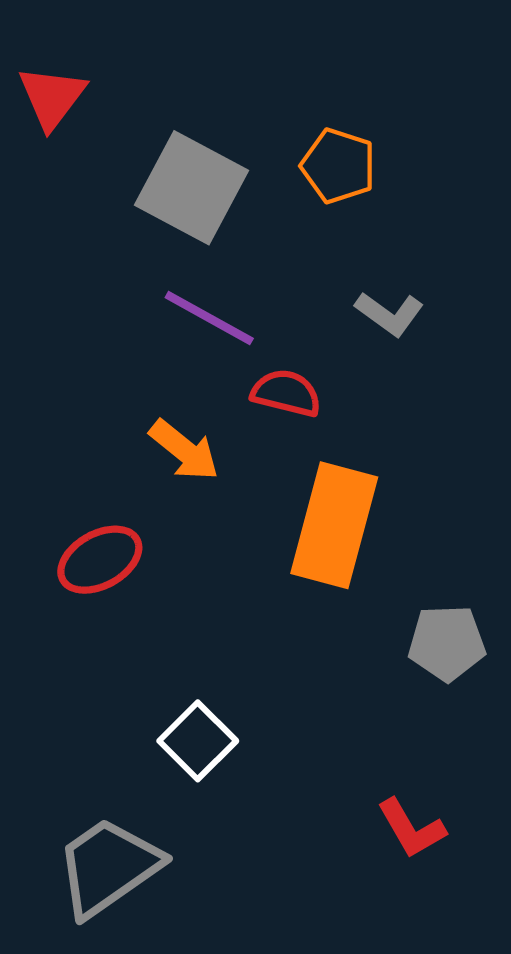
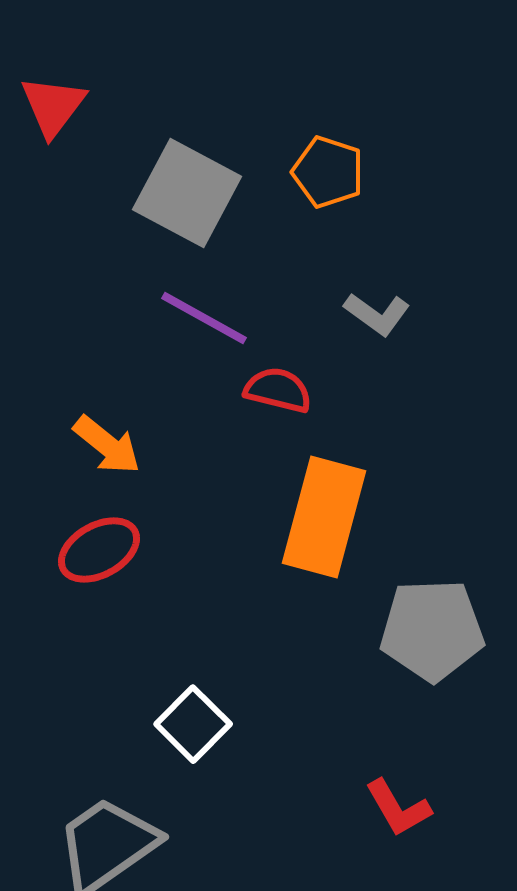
orange arrow: (184, 450) -> (107, 445), moved
gray pentagon: (447, 643) -> (432, 630), size x1.4

